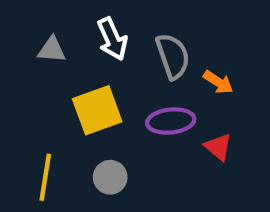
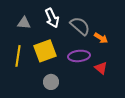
gray semicircle: (173, 56) -> (80, 26), turned -30
yellow line: (45, 177) -> (18, 56), moved

